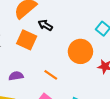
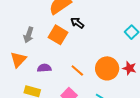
orange circle: (80, 51) -> (107, 68), moved

